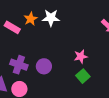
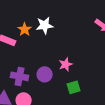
pink star: (81, 57) -> (66, 64), moved
green square: (83, 76) -> (74, 87), moved, turned 32

